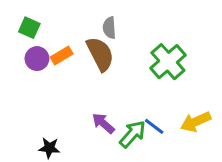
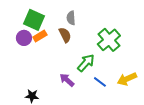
green square: (29, 28) -> (34, 20), moved, size x1.5
brown semicircle: (100, 54) -> (65, 35), size x0.7
green arrow: (133, 134) -> (86, 63), moved

